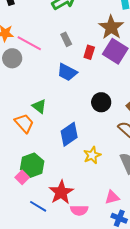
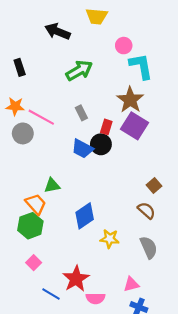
black circle: (101, 102) -> (101, 144), moved
green triangle: (39, 106) -> (52, 186), turned -49
yellow star: (92, 155) -> (110, 239), turned 30
green hexagon: (32, 165) -> (30, 226), moved

